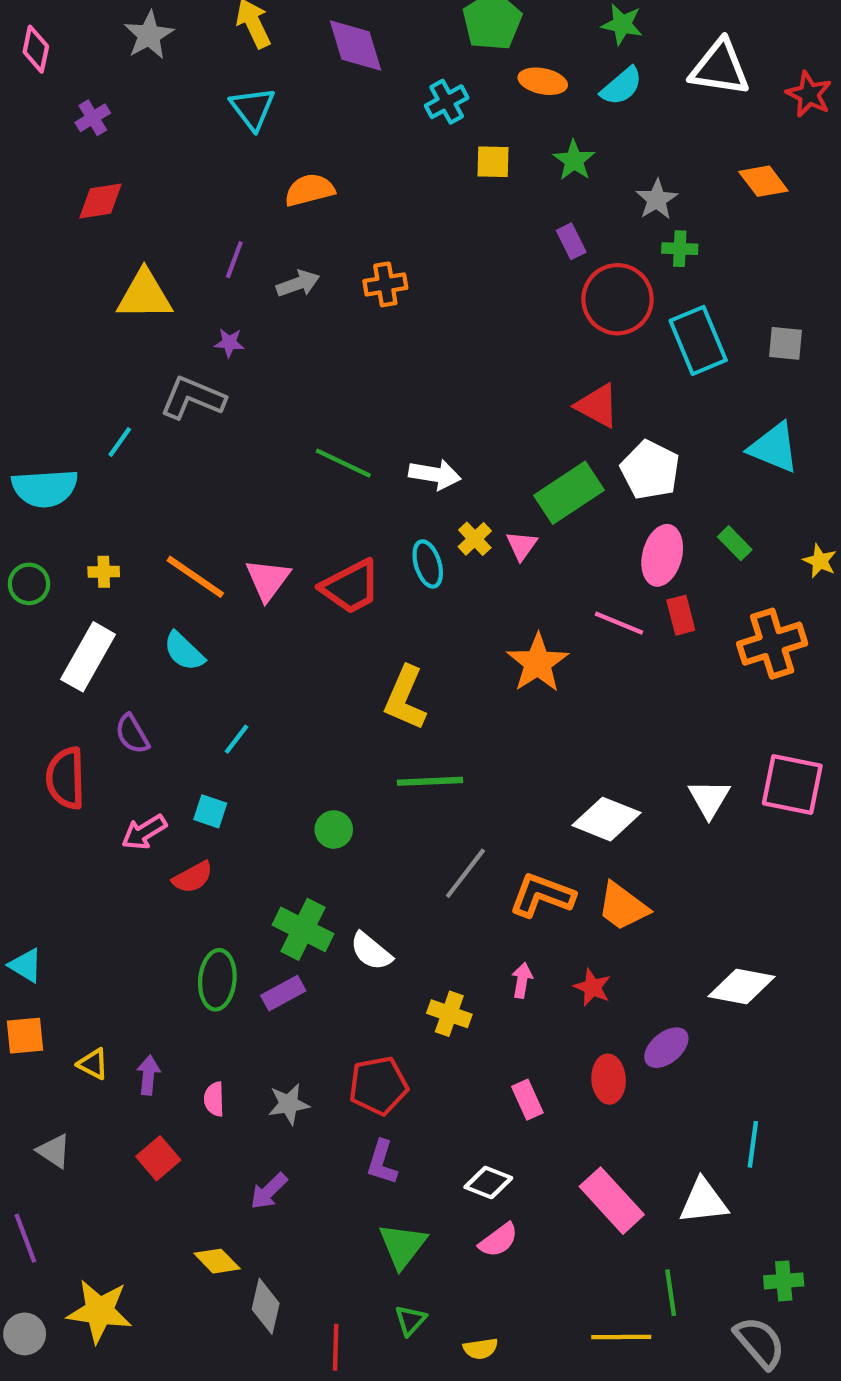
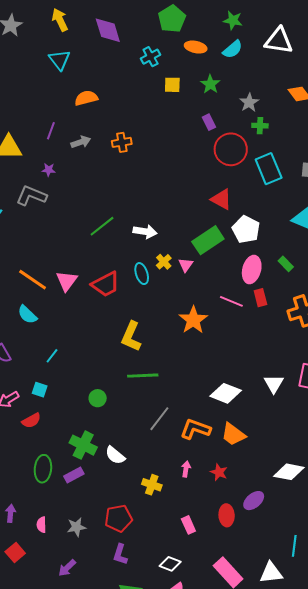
green line: (343, 463) -> (102, 226), turned -64

